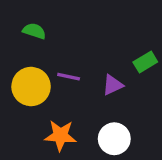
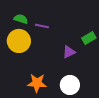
purple line: (69, 77) -> (42, 26), moved
yellow circle: (31, 87) -> (19, 41), moved

